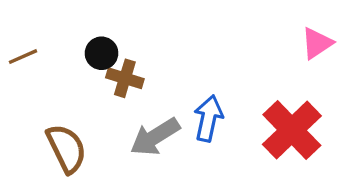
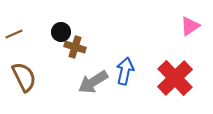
brown semicircle: (66, 148) -> (24, 77), moved

